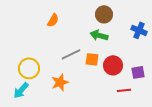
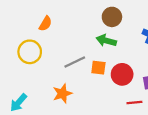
orange semicircle: (53, 20) -> (45, 24), moved
yellow circle: (29, 68) -> (30, 52), moved

